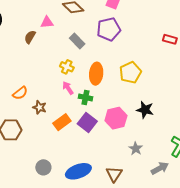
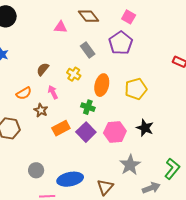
purple pentagon: (109, 29) -> (121, 43), turned -30
brown semicircle: (30, 37) -> (43, 69), moved
pink arrow: (68, 88) -> (53, 92), moved
gray star: (136, 149) -> (130, 165), size x1.5

